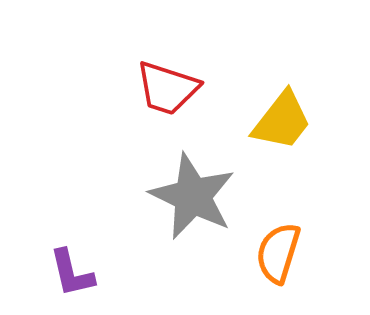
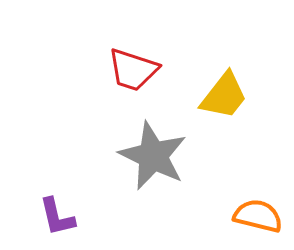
orange semicircle: (278, 253) -> (258, 216), moved, turned 87

